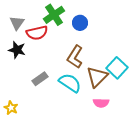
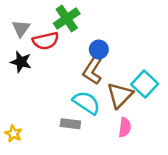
blue circle: (80, 23) -> (99, 49), moved
gray rectangle: (40, 79) -> (70, 124), moved, turned 42
pink semicircle: (101, 103) -> (125, 127), turned -84

